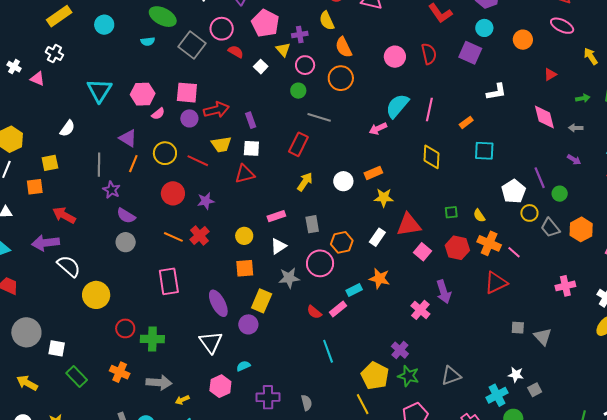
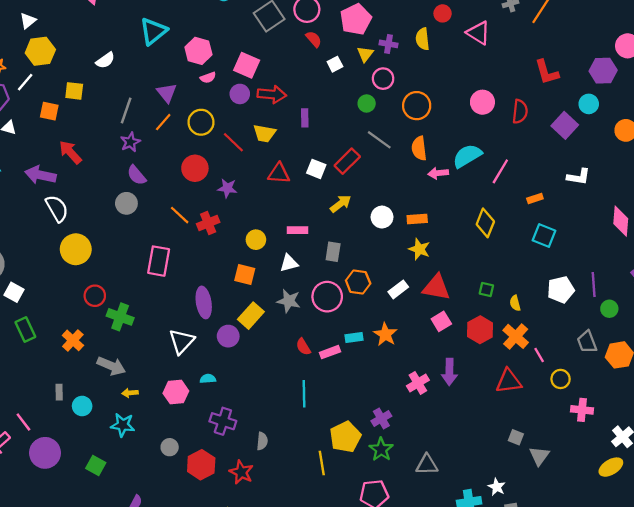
orange semicircle: (344, 47) -> (419, 148), moved
white square: (251, 148) -> (316, 169), moved
yellow circle: (529, 213) -> (561, 379), moved

